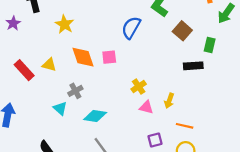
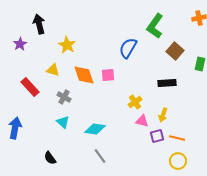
yellow triangle: (49, 65) -> (53, 70), moved
black rectangle: (193, 66) -> (167, 83), moved
gray cross: (75, 91) -> (64, 97), moved, turned -32
purple square: (155, 140) -> (157, 136), moved

